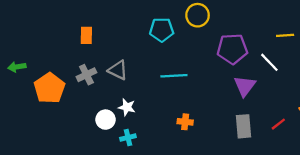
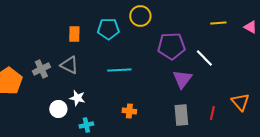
orange rectangle: (86, 35) -> (74, 34), moved
yellow line: (285, 35) -> (218, 23), moved
red line: (278, 124) -> (212, 113), turned -40
cyan cross: (128, 138) -> (86, 125), moved

